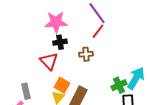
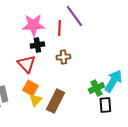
red line: (98, 31) -> (59, 28), moved, turned -35
orange square: (62, 85) -> (30, 88), moved

